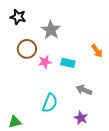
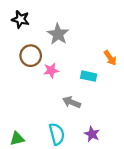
cyan rectangle: (68, 63) -> (89, 76), moved
gray arrow: (84, 90) -> (72, 102), moved
cyan semicircle: (50, 103) -> (57, 134), moved, turned -36

